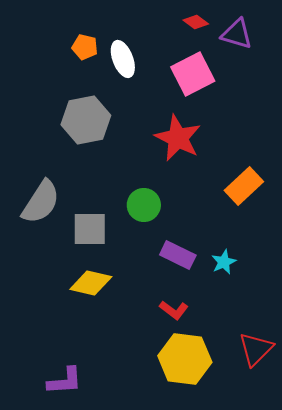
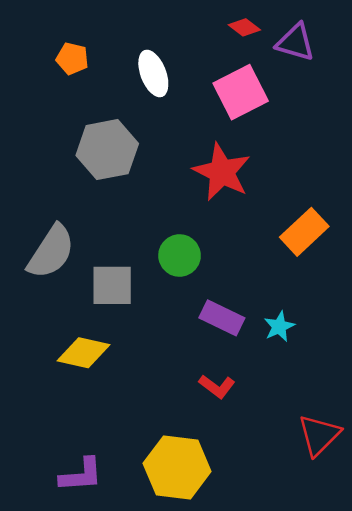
orange pentagon: (85, 47) -> (72, 59), moved
yellow diamond: (91, 283) -> (84, 353), moved
yellow hexagon: (185, 359) -> (177, 467), moved

